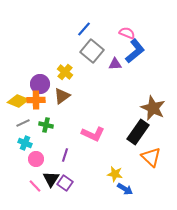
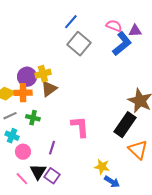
purple triangle: (115, 64) -> (135, 31), moved
yellow cross: (65, 72) -> (43, 74), moved, turned 35
pink L-shape: (93, 134) -> (80, 127), turned -120

